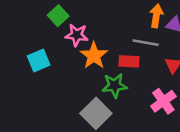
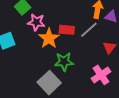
gray line: (146, 43) -> (89, 30), turned -54
red rectangle: (129, 61) -> (67, 30), moved

